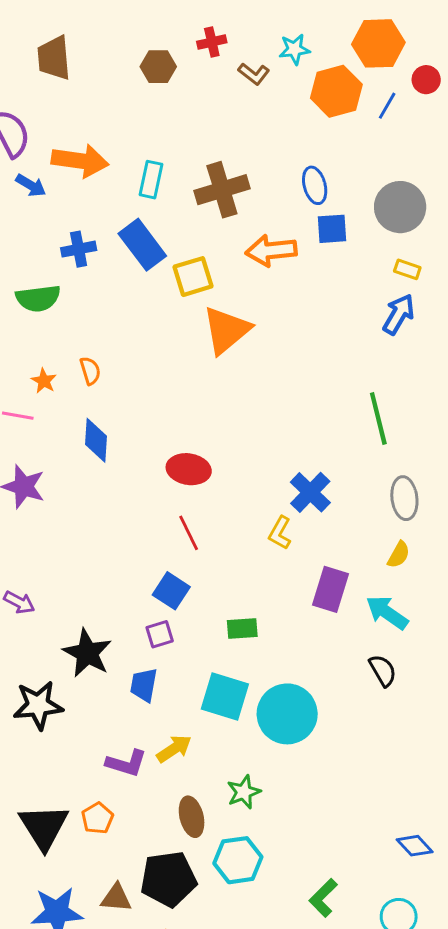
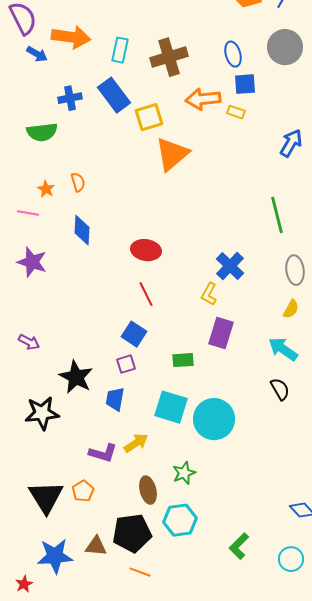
gray circle: (400, 207) -> (285, 47), moved
yellow rectangle: (407, 269) -> (236, 112), moved
purple rectangle: (331, 589) -> (221, 333), moved

